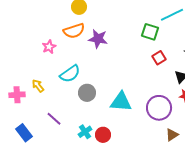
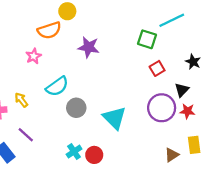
orange semicircle: (74, 31) -> (49, 30), moved
cyan triangle: (121, 102) -> (114, 118), turned 40
purple circle: (159, 108) -> (162, 108), moved
purple line: (54, 119) -> (26, 135), moved

